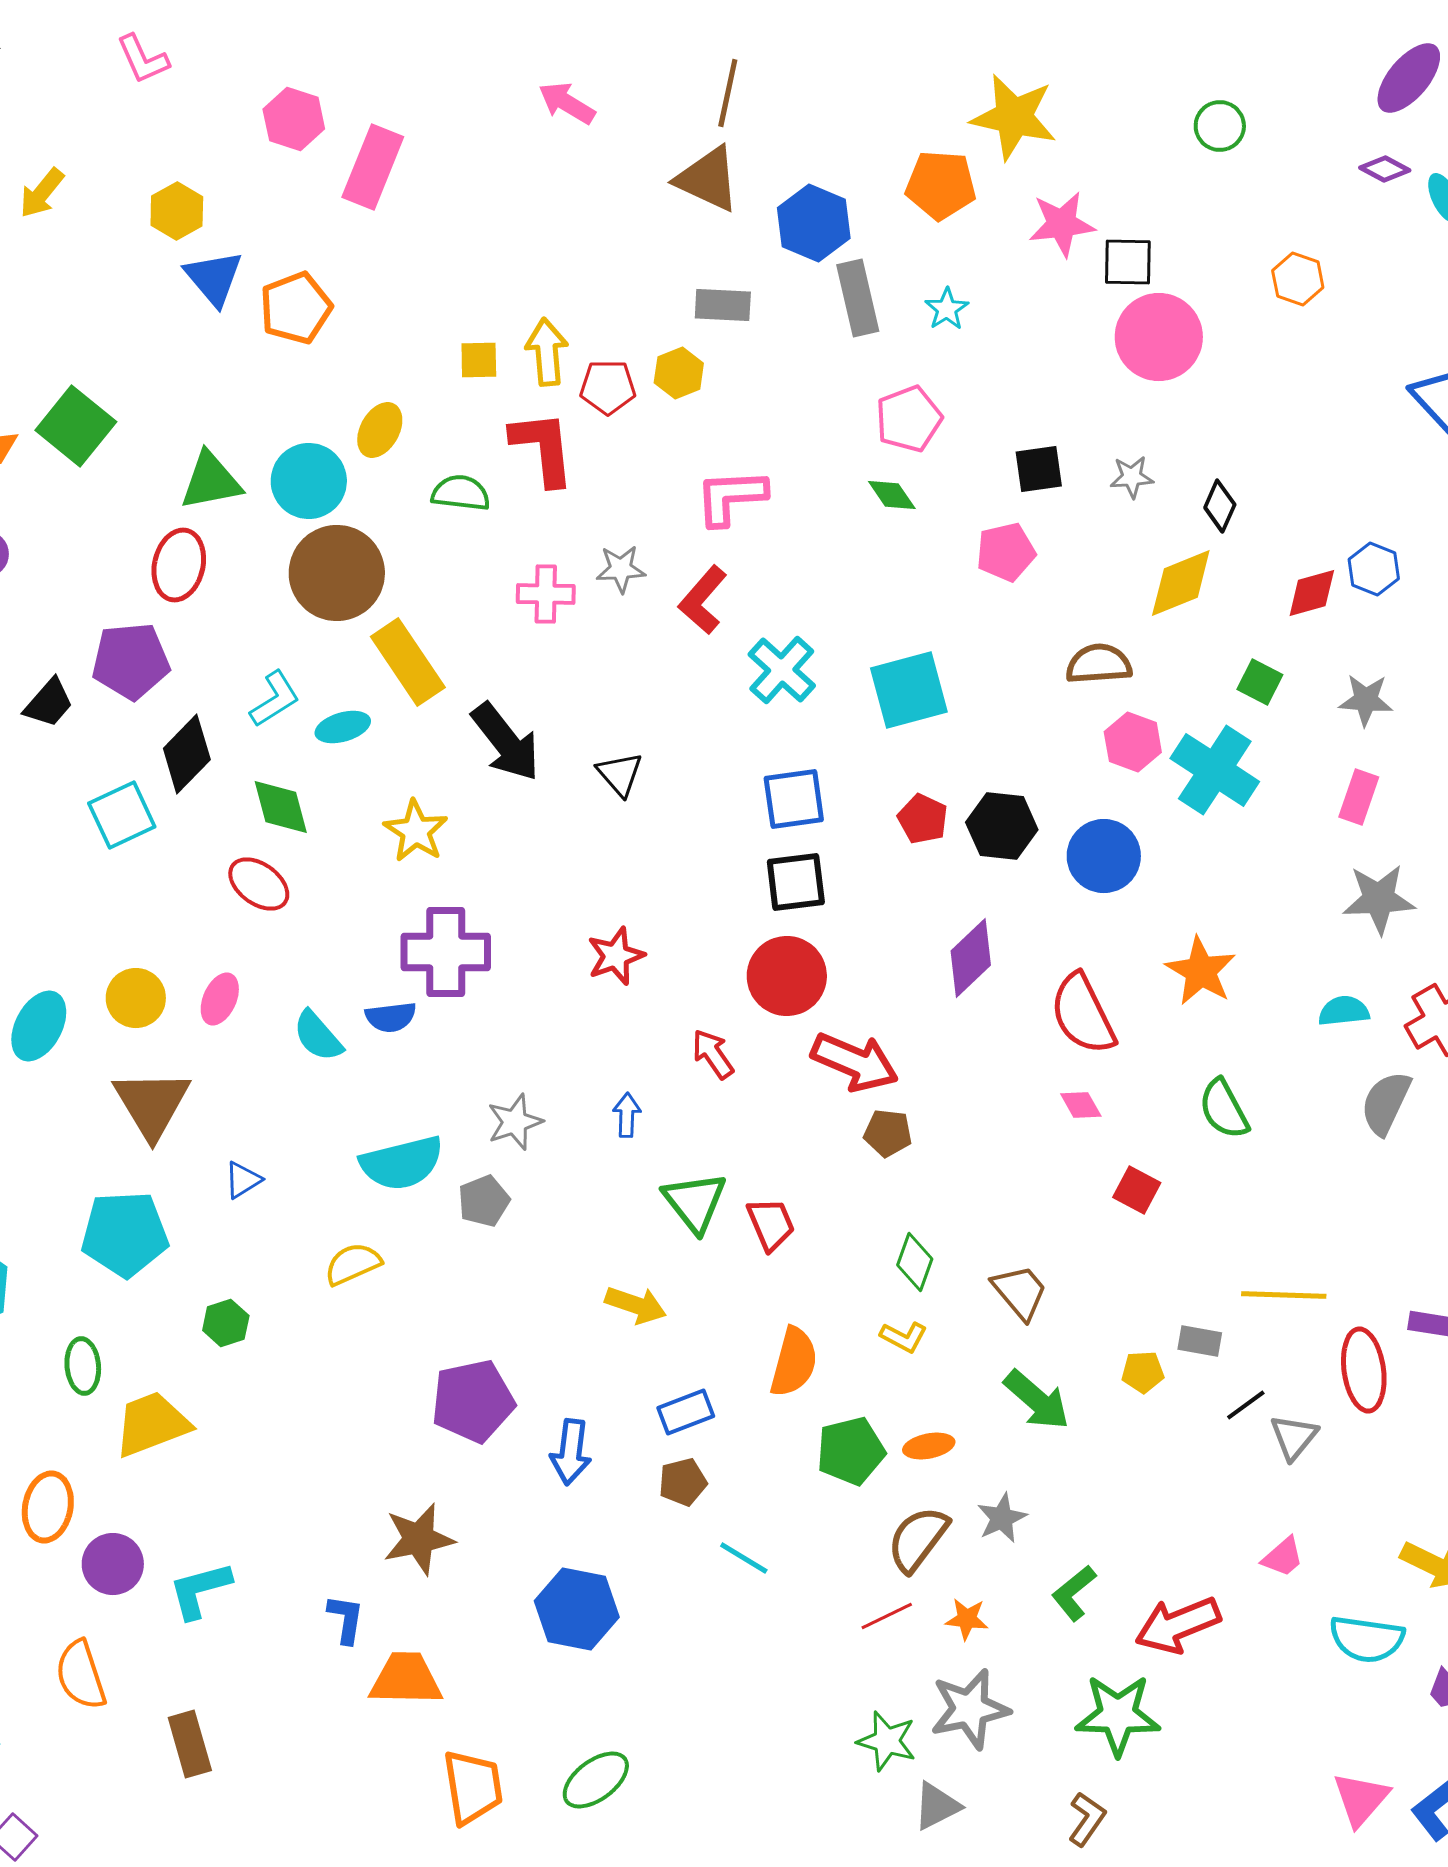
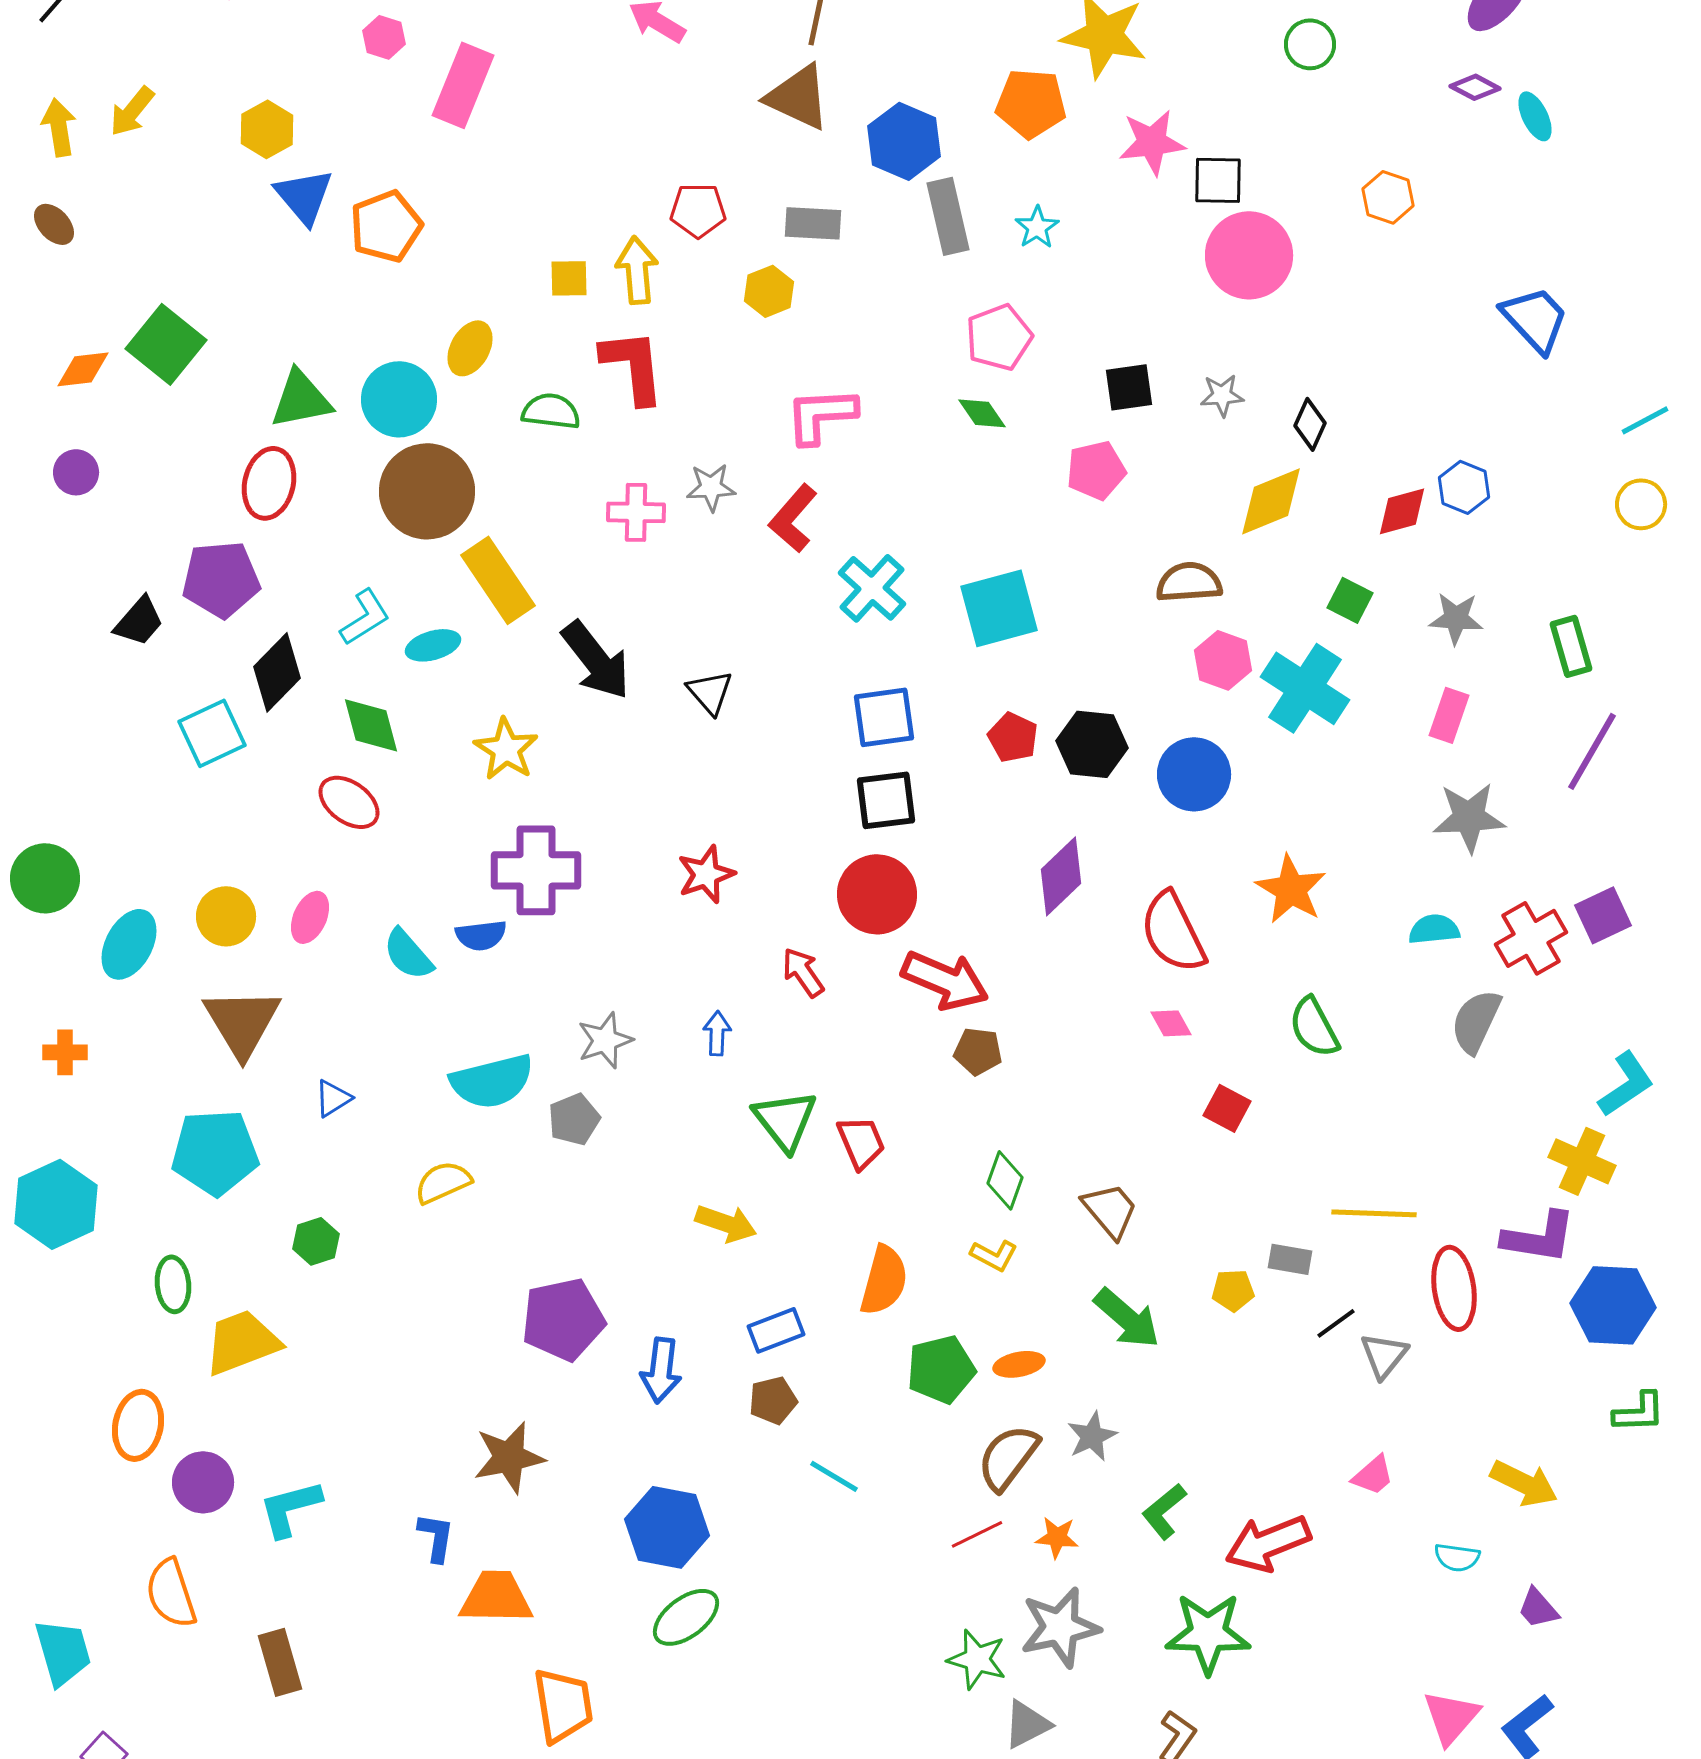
pink hexagon: (294, 119) -> (384, 37), size x0.7
red pentagon: (608, 387) -> (698, 210), moved
cyan semicircle: (1367, 1639) -> (1457, 1557), size x0.6
green ellipse: (596, 1780) -> (686, 1617), moved

